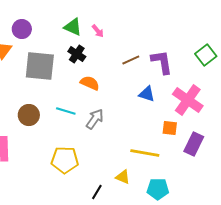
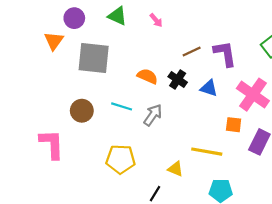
green triangle: (73, 27) -> (117, 16), moved
black cross: (77, 54) -> (178, 79), moved
yellow triangle: (123, 177) -> (175, 169), moved

